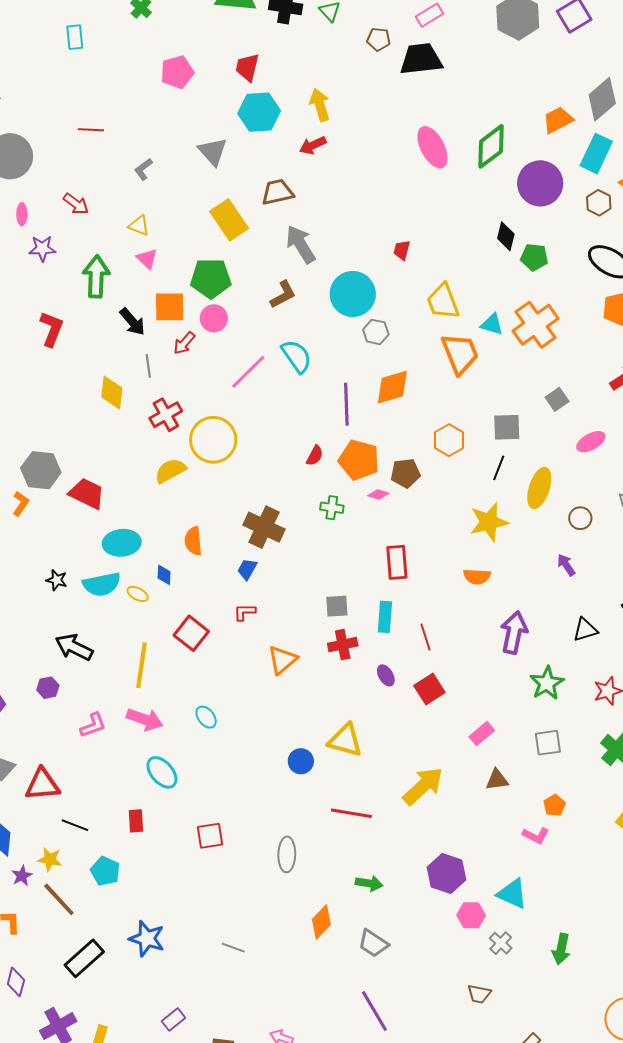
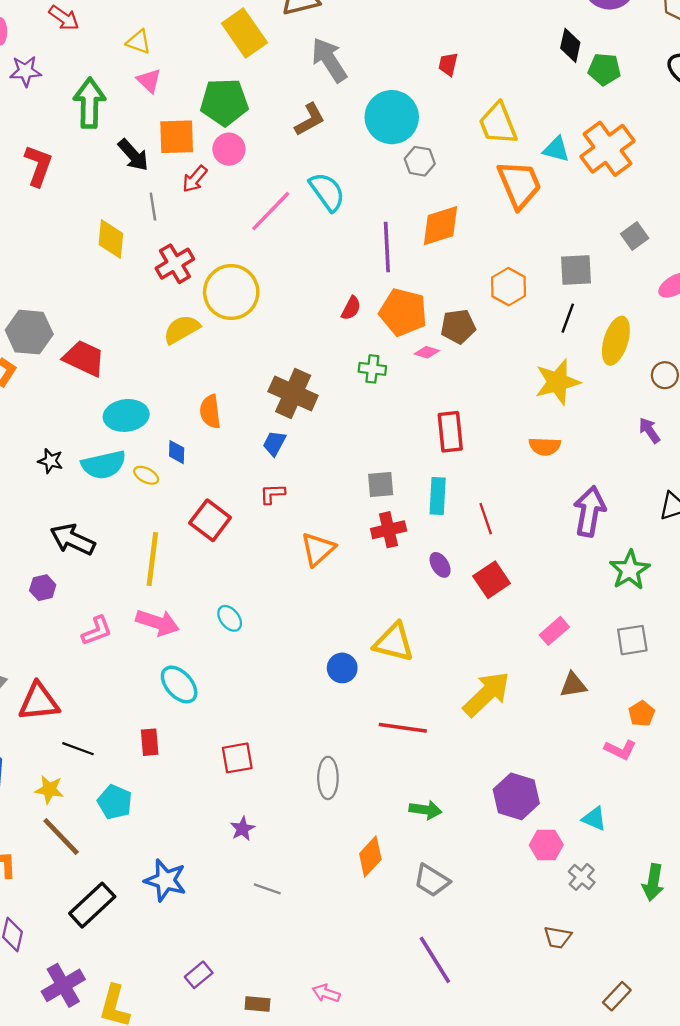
purple star: (22, 876) -> (242, 829), moved
cyan triangle: (512, 894) -> (594, 819), size x0.7

